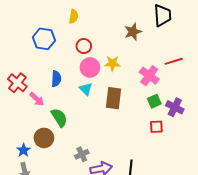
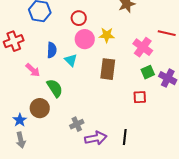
red line: (174, 61) -> (167, 33), turned 30
red cross: (17, 83) -> (14, 41), moved, turned 30
cyan triangle: (86, 89) -> (71, 60), moved
red square: (156, 127) -> (140, 97), moved

